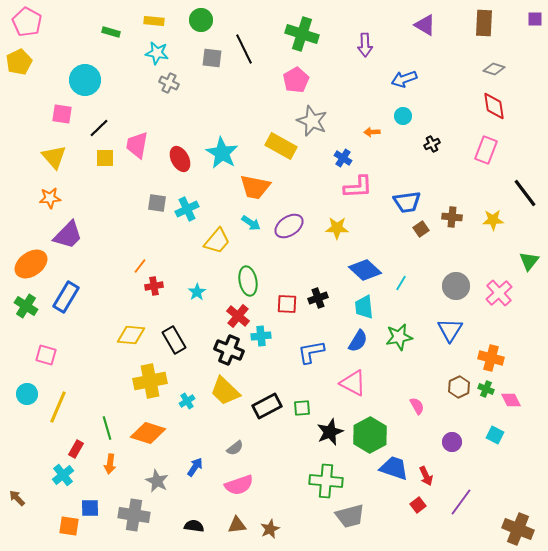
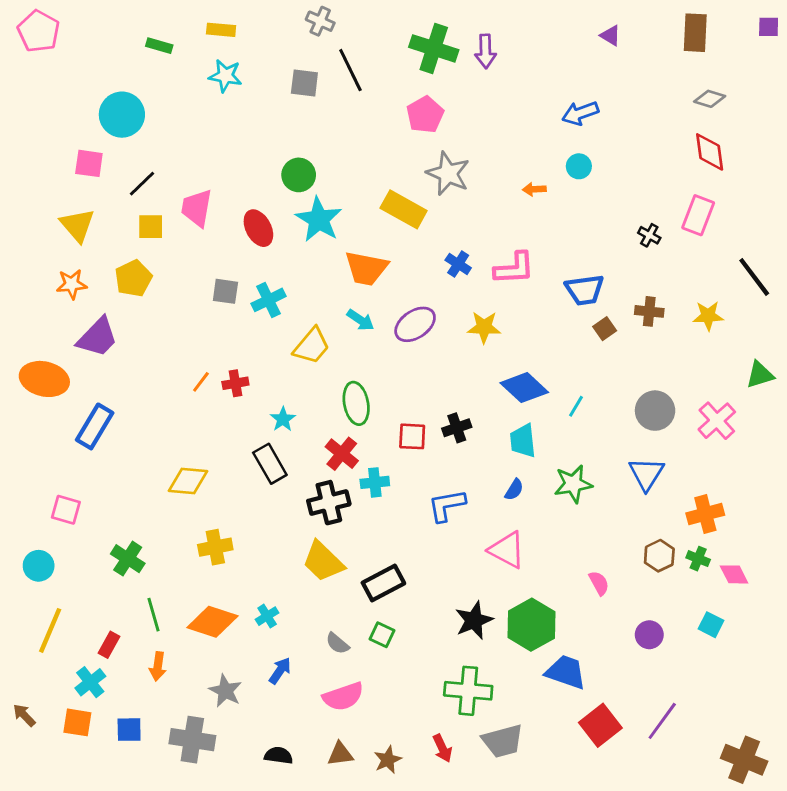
green circle: (201, 20) -> (299, 175), moved
purple triangle: (425, 25) -> (610, 36), size x0.7
purple arrow: (365, 45) -> (485, 51), moved
yellow pentagon: (19, 62) -> (133, 278), moved
gray cross: (169, 83) -> (320, 21), moved
black cross: (432, 144) -> (649, 235), moved, turned -35
blue cross: (343, 158) -> (458, 264), moved
green triangle: (529, 261) -> (760, 375), turned 35
orange ellipse: (31, 264) -> (44, 379), turned 48
red cross: (154, 286) -> (235, 383), moved
green cross: (26, 306) -> (128, 559), moved
black rectangle: (174, 340) -> (270, 464), moved
blue semicircle: (358, 341) -> (514, 490), size x0.7
black cross: (229, 350) -> (329, 503), turned -36
orange cross: (491, 358) -> (705, 514), turned -30
yellow cross: (150, 381) -> (215, 547), size x0.7
cyan cross: (187, 401) -> (267, 616), moved
yellow line: (58, 407) -> (50, 630), moved
green square: (302, 408) -> (382, 635), moved, turned 30
gray semicircle: (235, 448) -> (337, 643), turned 78
red arrow: (426, 476) -> (442, 748), moved
red square: (418, 505) -> (600, 725), size x1.8
orange square: (69, 526) -> (77, 722), moved

